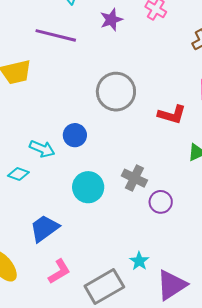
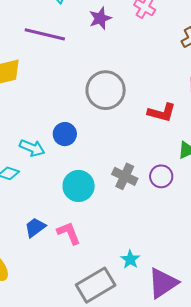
purple circle: (161, 202) -> (161, 176), moved
blue trapezoid: (44, 228) -> (35, 227), size x0.7
pink L-shape: (59, 271) -> (69, 233), moved, turned -80

